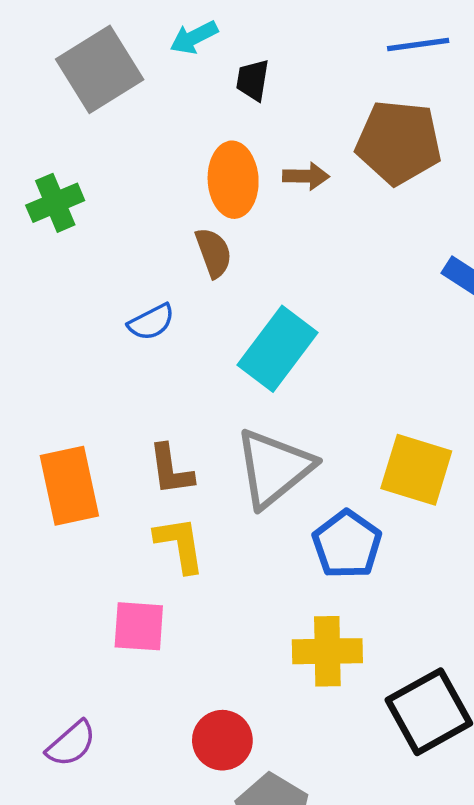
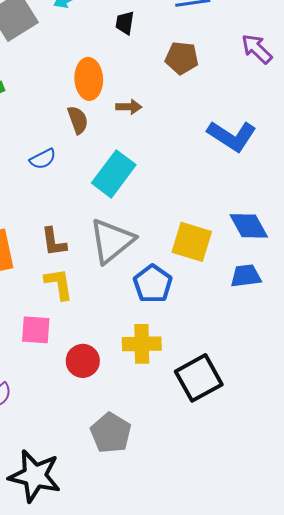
black trapezoid: (253, 80) -> (125, 23), moved
brown pentagon: (399, 142) -> (182, 58), size x0.7
brown arrow: (306, 176) -> (129, 107), moved
red circle: (222, 740) -> (83, 361), moved

